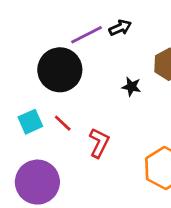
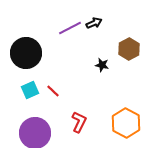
black circle: (60, 70) -> (26, 53), moved
red L-shape: (99, 143) -> (79, 122), moved

